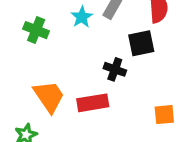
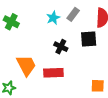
green cross: (36, 30) -> (11, 22), moved
black cross: (115, 69) -> (61, 47), moved

